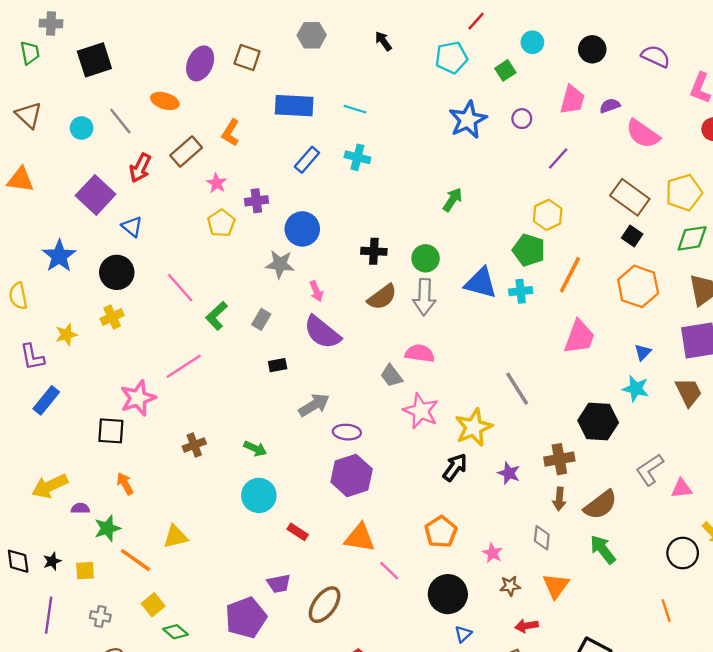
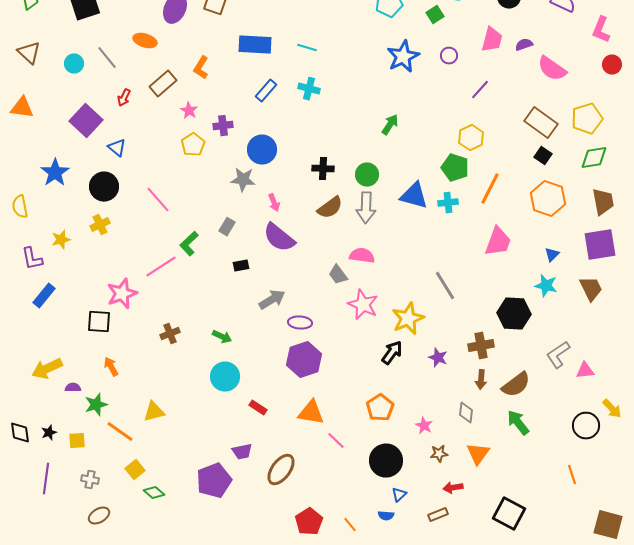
red arrow: (140, 168) -> (124, 98), size x0.7
green L-shape: (217, 316) -> (189, 244), moved

